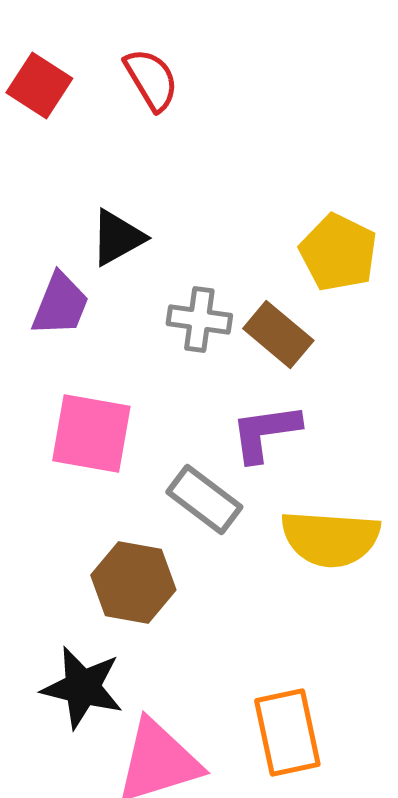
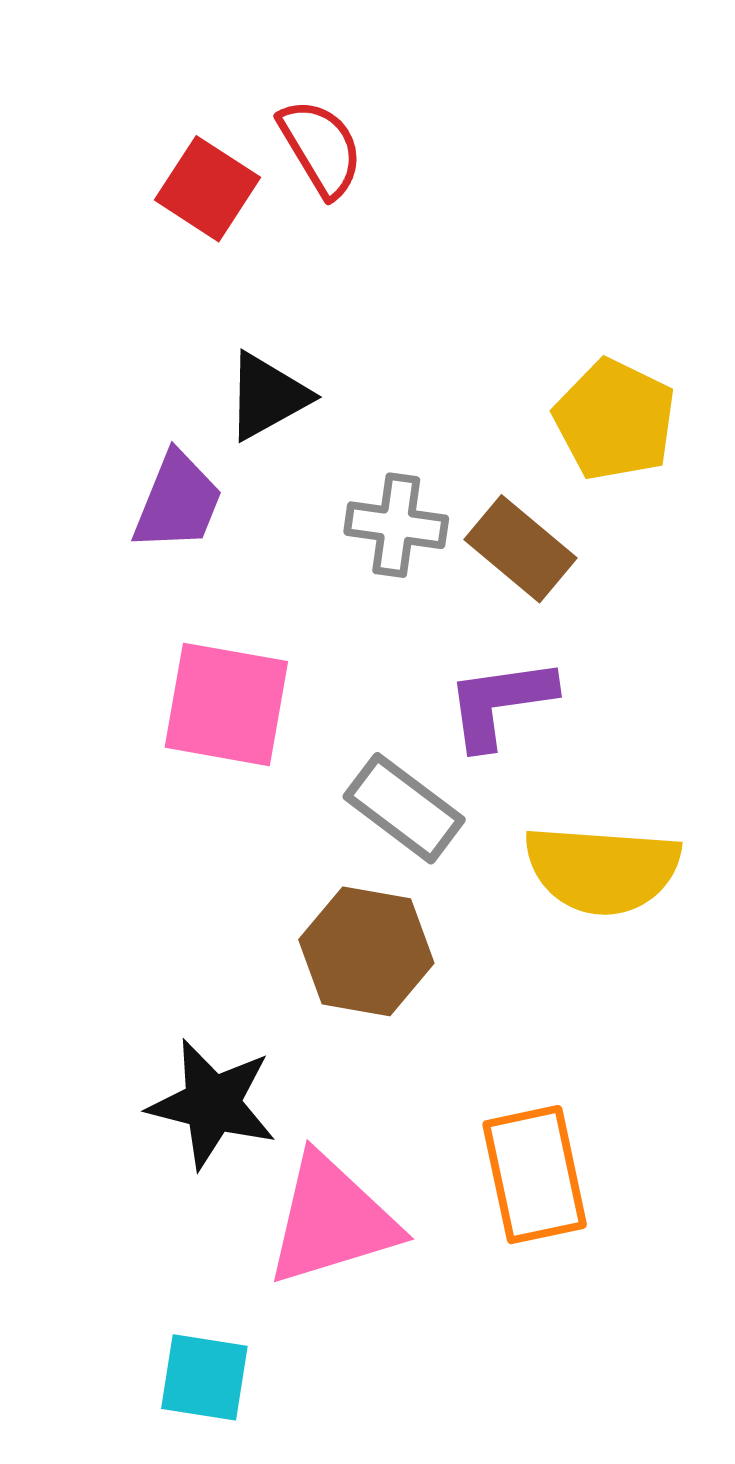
red square: (39, 86) -> (208, 189), moved
brown hexagon: (133, 583) -> (366, 951), moved

